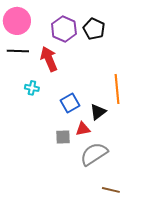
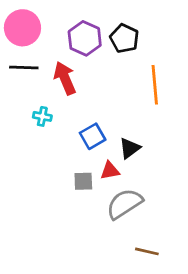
orange line: (117, 89) -> (155, 85), moved

